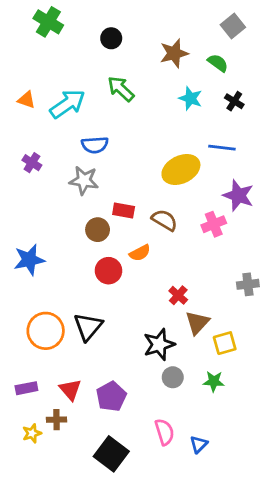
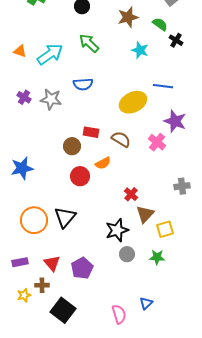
black cross: (234, 101) -> (176, 40), moved
blue semicircle: (95, 145) -> (83, 84), moved
gray star: (84, 180) -> (51, 99), moved
pink cross: (214, 224) -> (157, 142), turned -30
pink semicircle: (165, 432) -> (119, 314), moved
black square: (111, 454) -> (63, 310), moved

